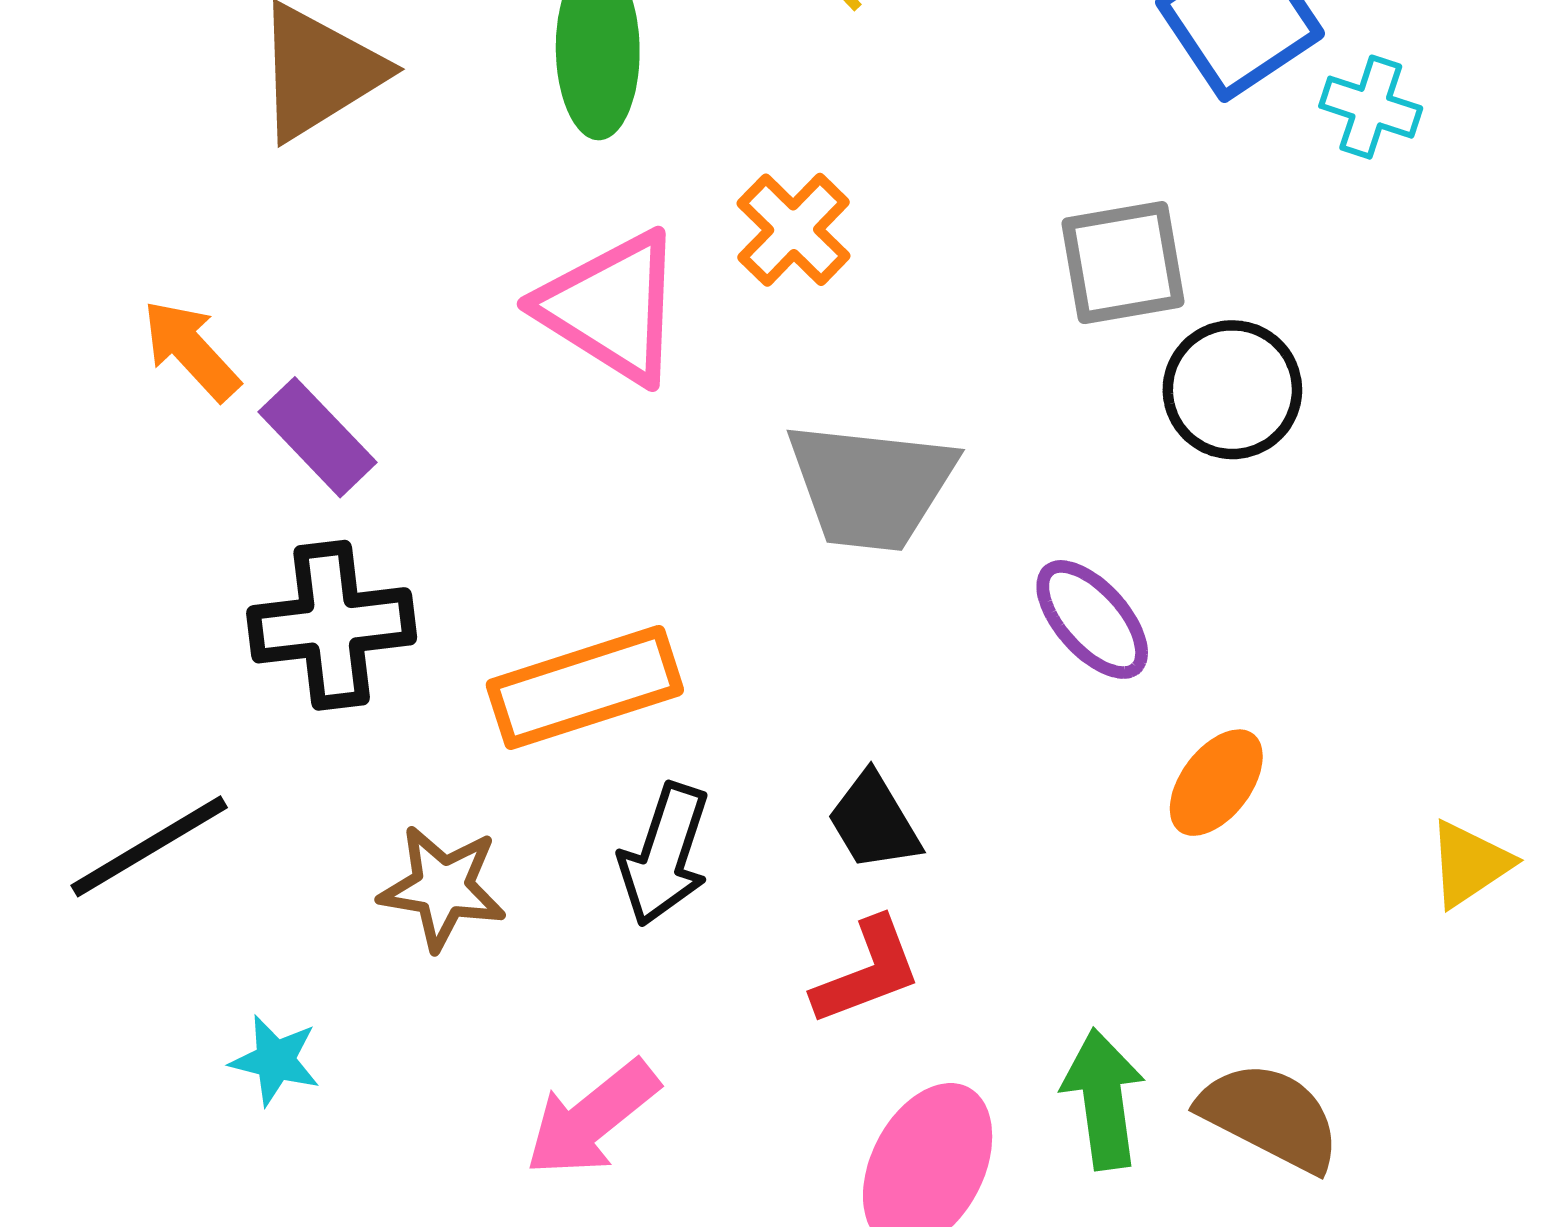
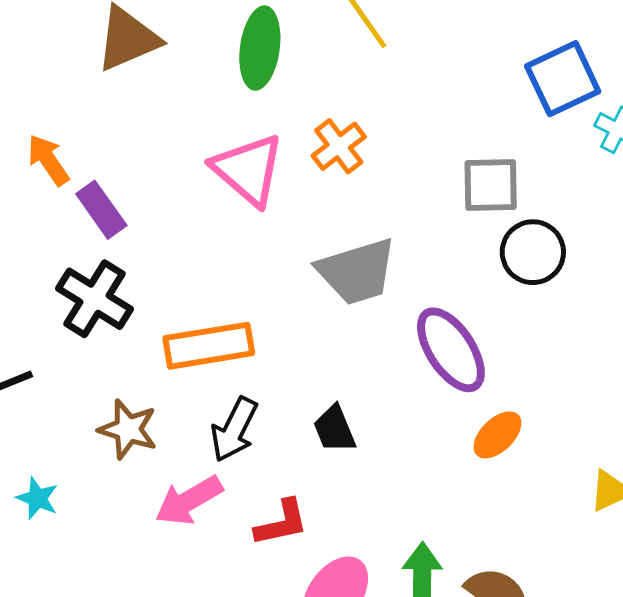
gray trapezoid: (871, 486) -> (357, 271), turned -32
purple ellipse: (1092, 619) -> (451, 350), size x1.4
black cross: (332, 625) -> (95, 299), turned 30
red L-shape: (867, 972) -> (281, 523), moved
pink arrow: (592, 1118) -> (189, 500), moved

